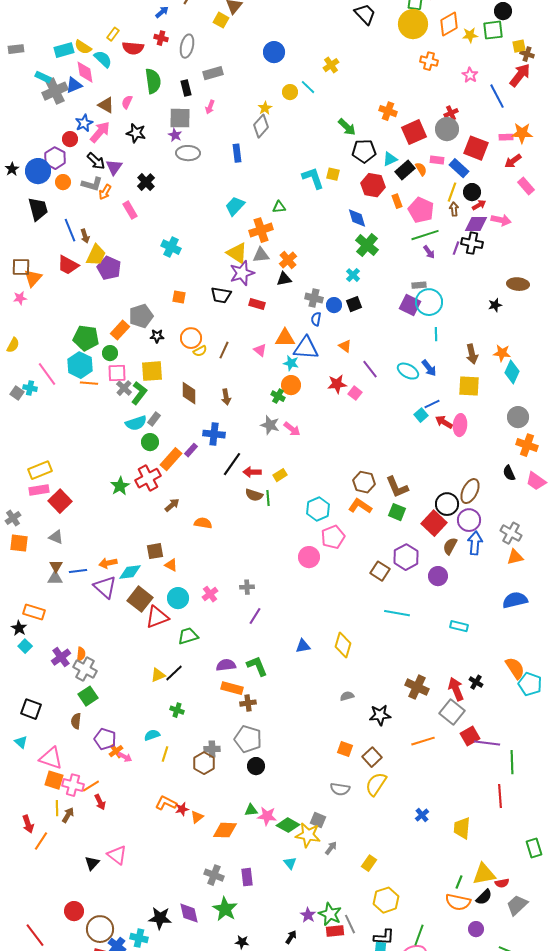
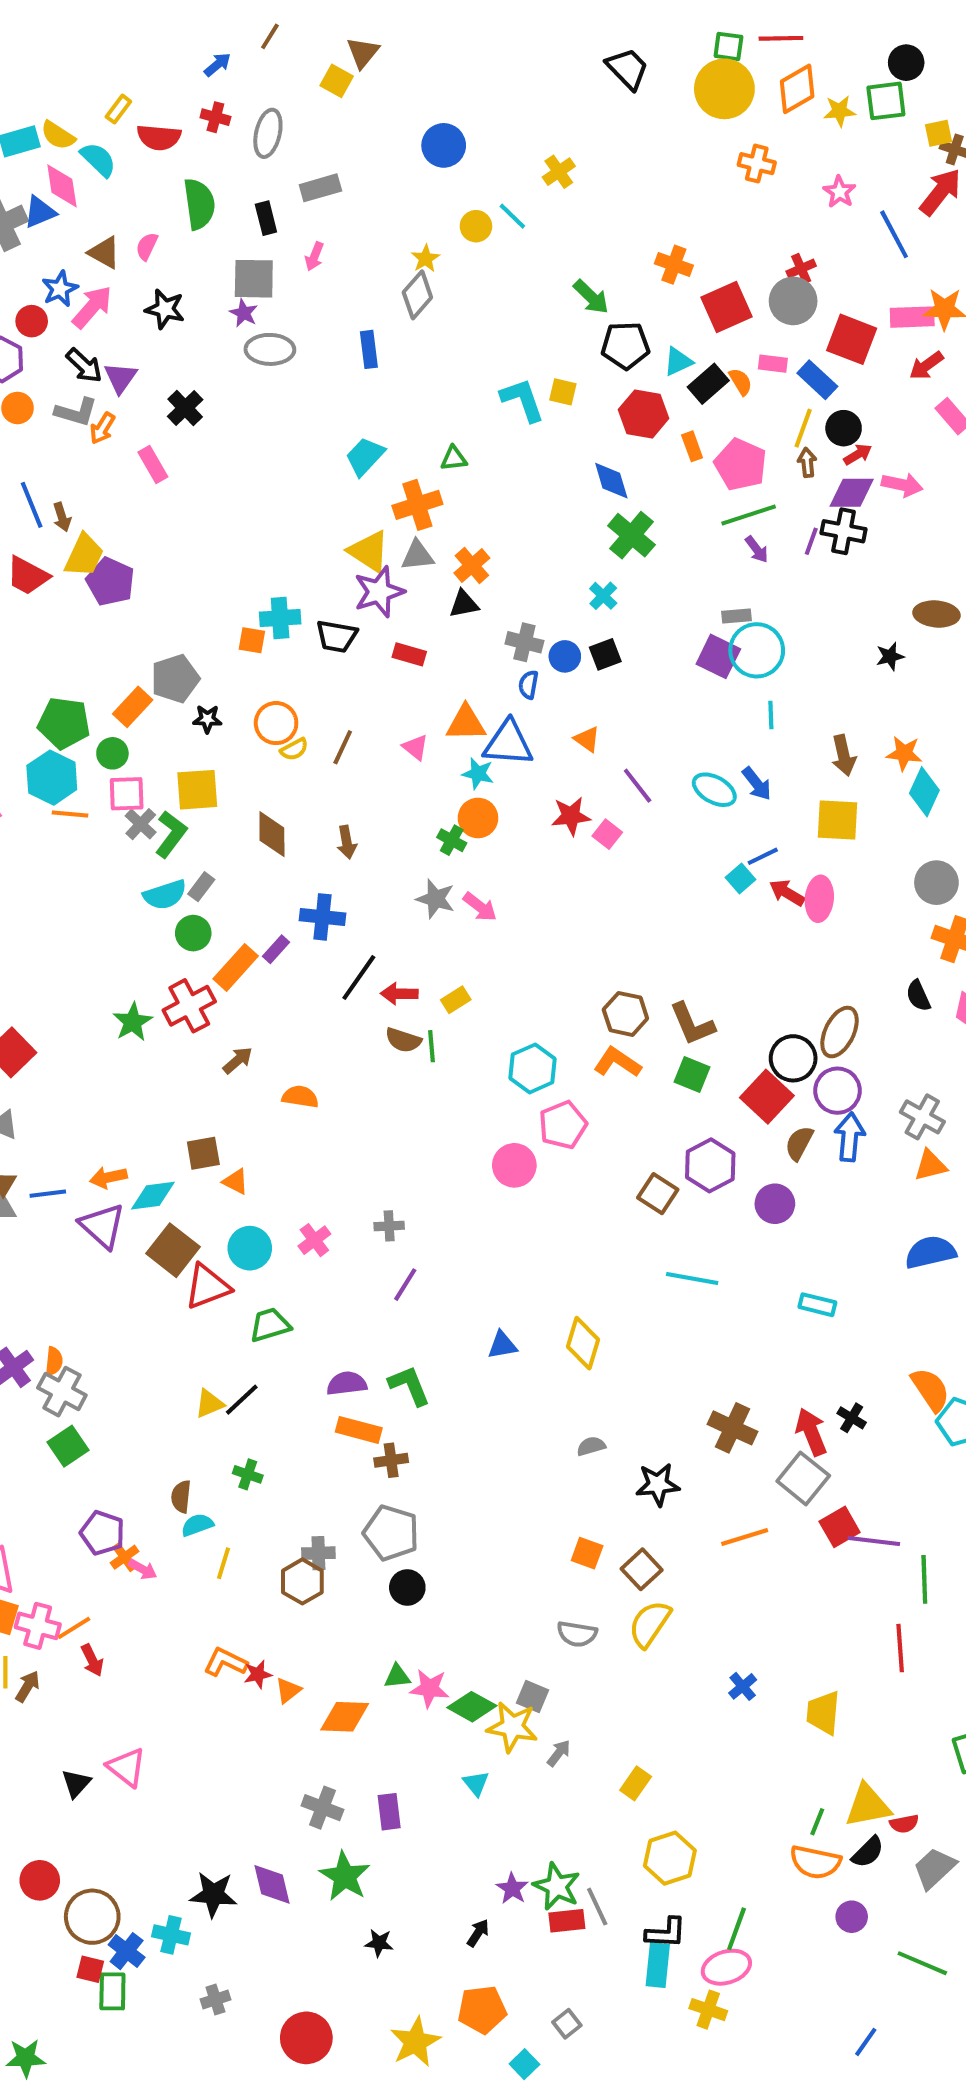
pink rectangle: (506, 137) -> (912, 317), size x1.5
cyan cross: (171, 247) -> (280, 618), moved, turned -30
brown semicircle: (76, 721) -> (181, 1497), moved

